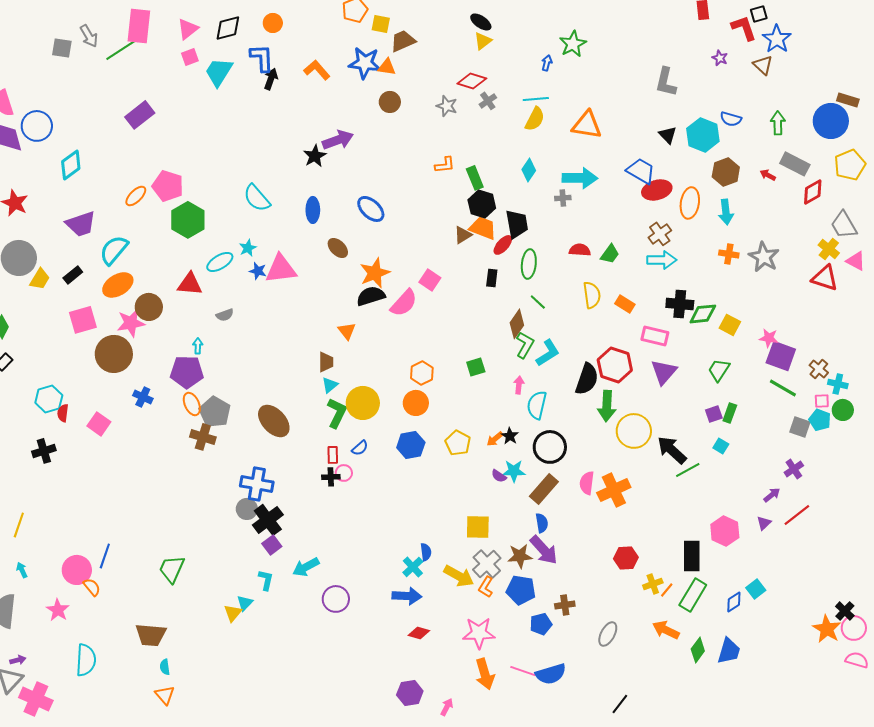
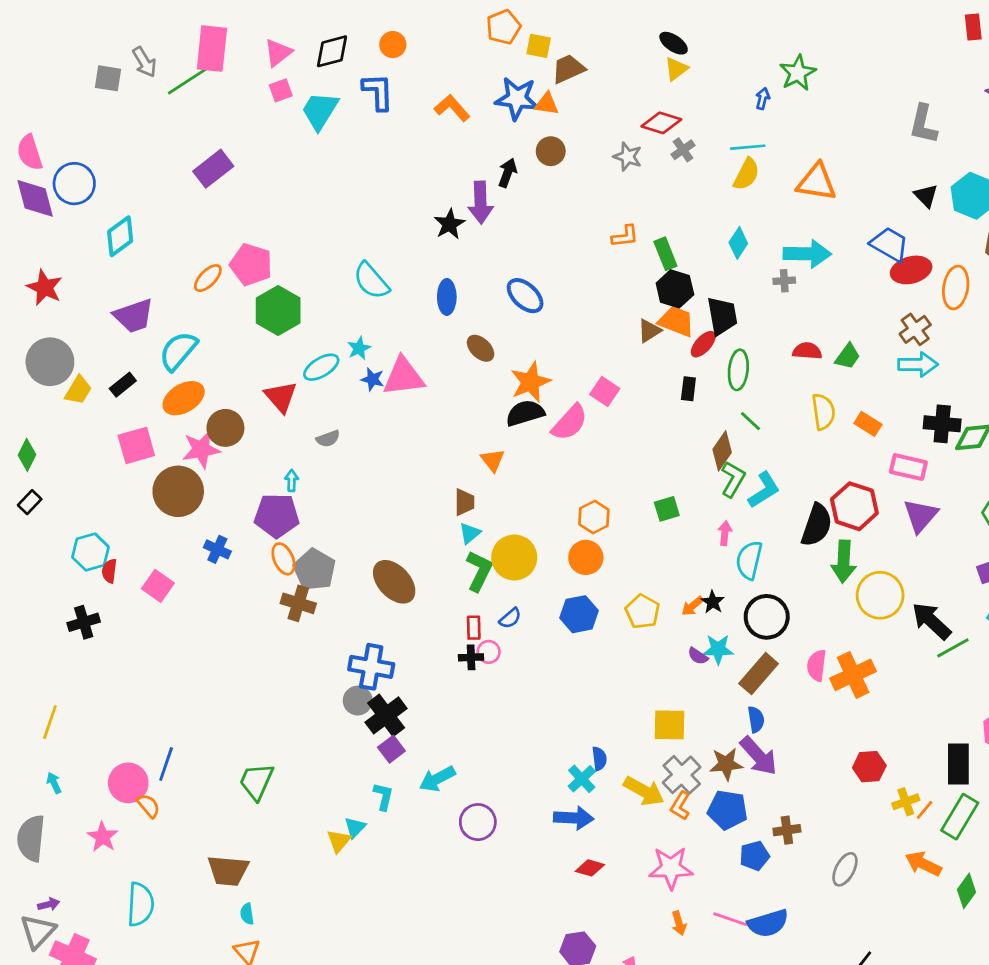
black arrow: (271, 79) -> (508, 173), moved
purple arrow: (338, 140) -> (481, 202), turned 108
red triangle: (190, 284) -> (281, 397), turned 44
orange arrow: (485, 674) -> (679, 923), size x0.6

